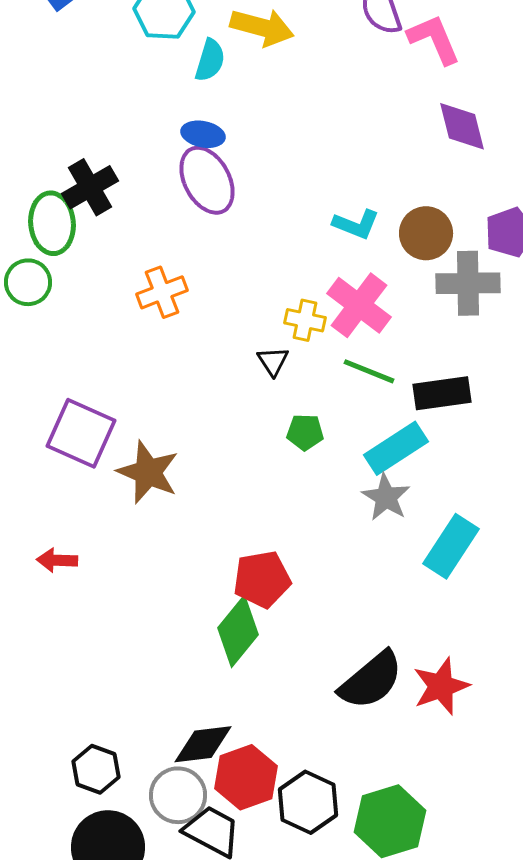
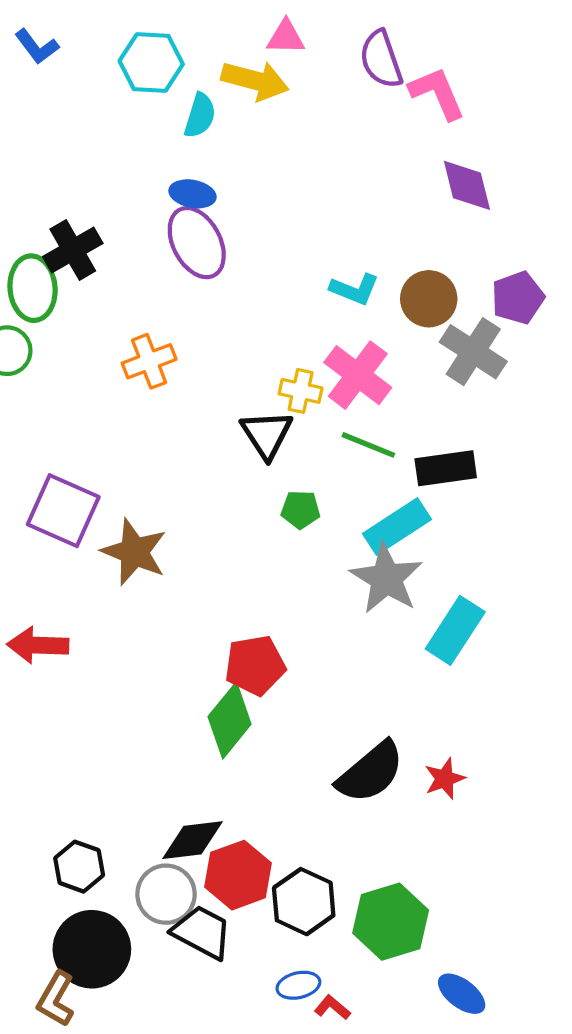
gray cross: (468, 283) -> (473, 352), turned 34
black triangle: (273, 361) -> (267, 434), size x1.6
gray star: (386, 497) -> (386, 578), size x1.4
red arrow: (57, 560) -> (38, 645), size x1.4
red star: (441, 686) -> (445, 779), size x0.7

